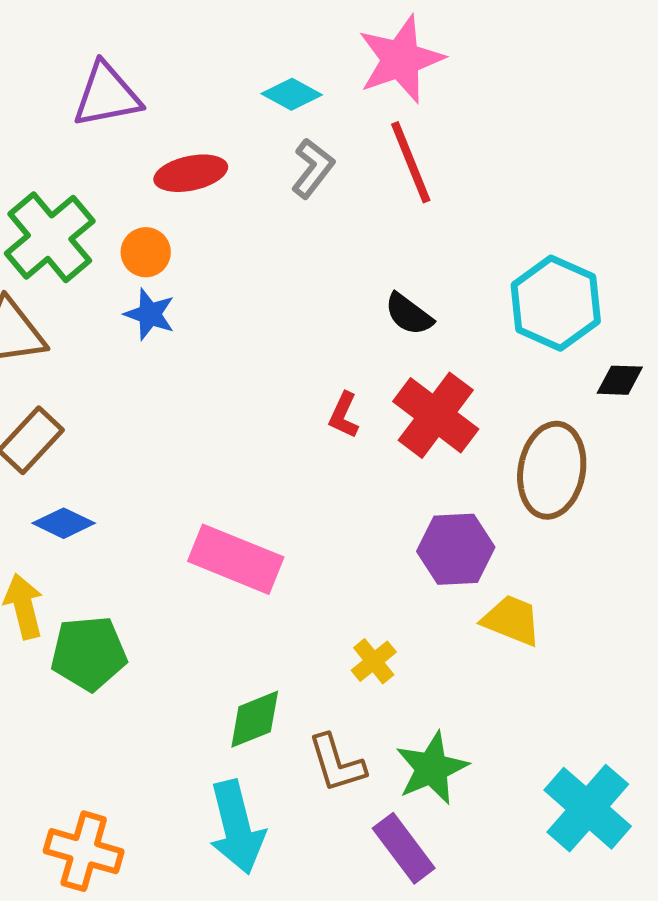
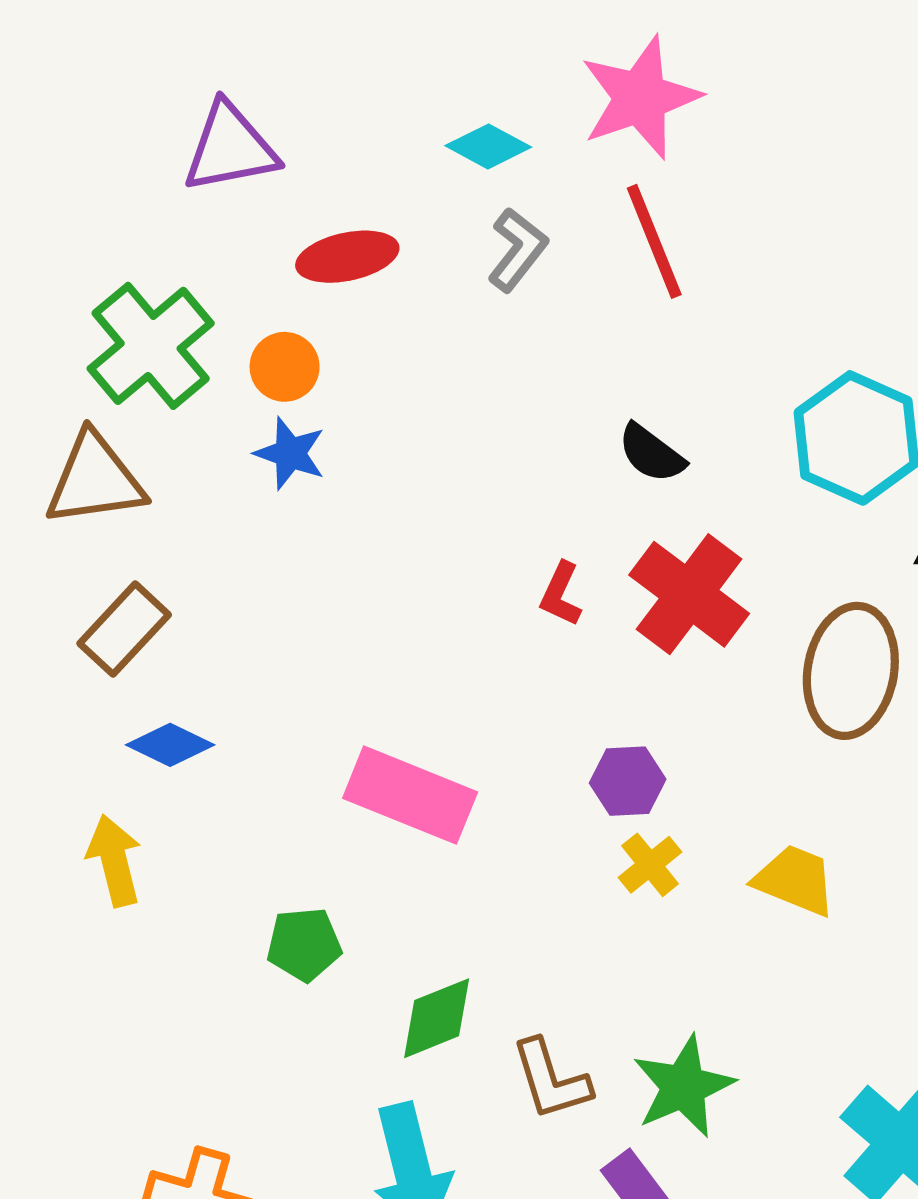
purple hexagon: (456, 549) -> (628, 781), moved, size x0.7
green pentagon: (89, 653) -> (304, 944), moved, size x0.7
yellow cross: (374, 661) -> (650, 865), moved

